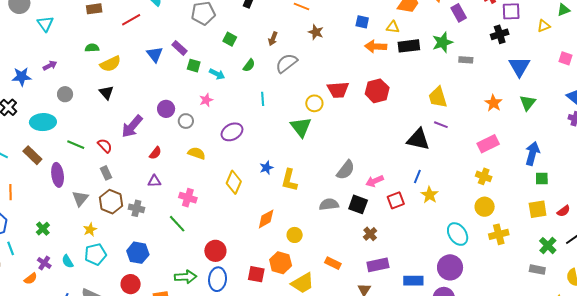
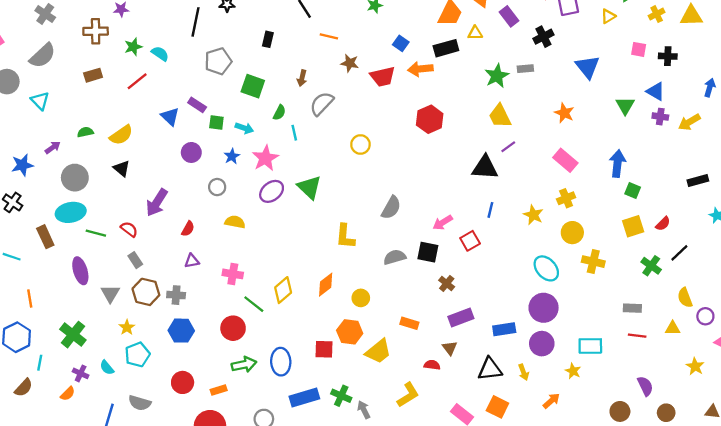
blue square: (362, 22) -> (401, 43), turned 32
yellow triangle: (393, 27) -> (475, 33), moved
black cross: (500, 34) -> (543, 37), moved
green square: (230, 39) -> (253, 86), size x1.5
green star: (442, 42) -> (497, 76), moved
black rectangle: (409, 46) -> (446, 48), moved
green semicircle: (92, 48) -> (85, 132), moved
red trapezoid: (338, 90) -> (383, 77), moved
gray circle: (65, 94) -> (75, 178), size x1.5
cyan line: (263, 99) -> (294, 133), moved
pink star: (206, 100) -> (265, 158), moved, size x1.6
green triangle: (528, 103) -> (625, 105), moved
purple circle: (166, 109) -> (191, 152), moved
cyan ellipse: (43, 122) -> (71, 212), moved
purple line: (441, 125) -> (508, 147), turned -48
green triangle: (301, 127) -> (309, 187), moved
pink rectangle: (488, 144) -> (565, 160), turned 75
brown rectangle: (32, 155) -> (45, 237), moved, turned 30
blue star: (266, 168) -> (232, 156), moved
gray semicircle: (346, 170) -> (391, 208), moved
yellow cross: (484, 176) -> (566, 198), turned -35
green square: (542, 179) -> (633, 191), turned 32
yellow diamond: (234, 182) -> (283, 290), moved, turned 35
yellow star: (429, 195) -> (533, 215), moved
green line: (177, 224) -> (254, 304), moved
green cross: (43, 229) -> (73, 335), size x1.6
yellow cross: (499, 234) -> (593, 262), turned 36
cyan line: (11, 248) -> (40, 363), turned 40
red circle: (215, 251) -> (233, 328), moved
blue hexagon: (138, 253) -> (181, 331), moved
gray rectangle: (537, 270) -> (632, 308), moved

